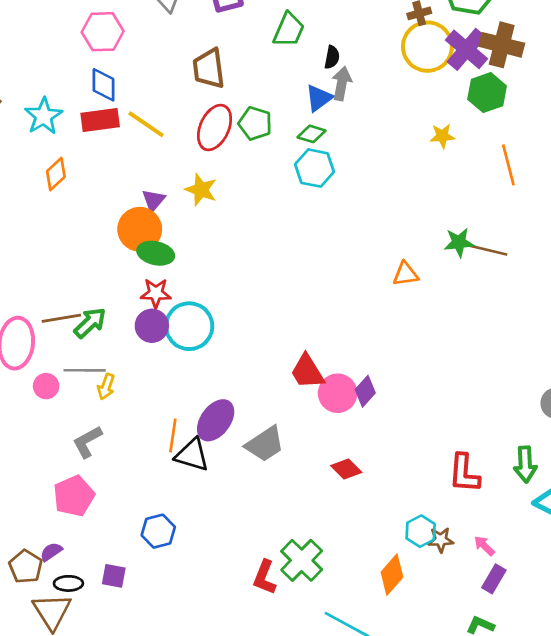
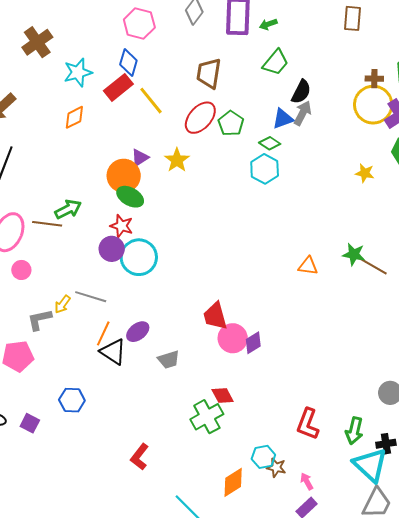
black semicircle: (332, 57) -> (301, 92), size x1.4
red rectangle: (100, 120) -> (118, 87), turned -48
green arrow: (90, 323) -> (68, 209), moved
gray line: (85, 370) -> (91, 297), moved
yellow arrow: (106, 387) -> (63, 304), moved
purple ellipse: (216, 420) -> (138, 332), size x0.7
gray trapezoid: (265, 444) -> (169, 360), size x0.7
green cross: (302, 560) -> (207, 417), moved

